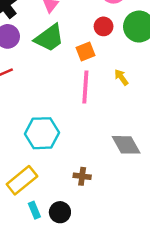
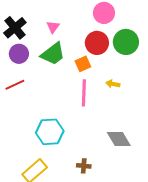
red circle: (104, 26) -> (97, 43), size x1.5
yellow arrow: (121, 77) -> (113, 84), turned -40

